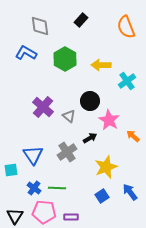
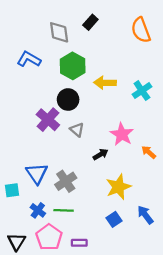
gray diamond: (40, 26) -> (59, 32), moved
yellow arrow: (101, 65) -> (105, 83), moved
black circle: (90, 101) -> (68, 100), moved
gray cross: (67, 152) -> (66, 181), moved
pink pentagon: (44, 212) -> (49, 237), turned 30

